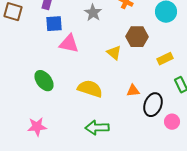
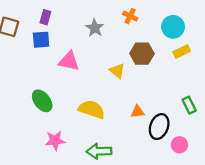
blue square: (54, 24) -> (41, 40), moved
yellow rectangle: (165, 59) -> (182, 51), moved
pink star: (37, 127) -> (55, 141), moved

